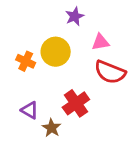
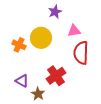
red semicircle: (110, 72) -> (81, 53), turned 70

